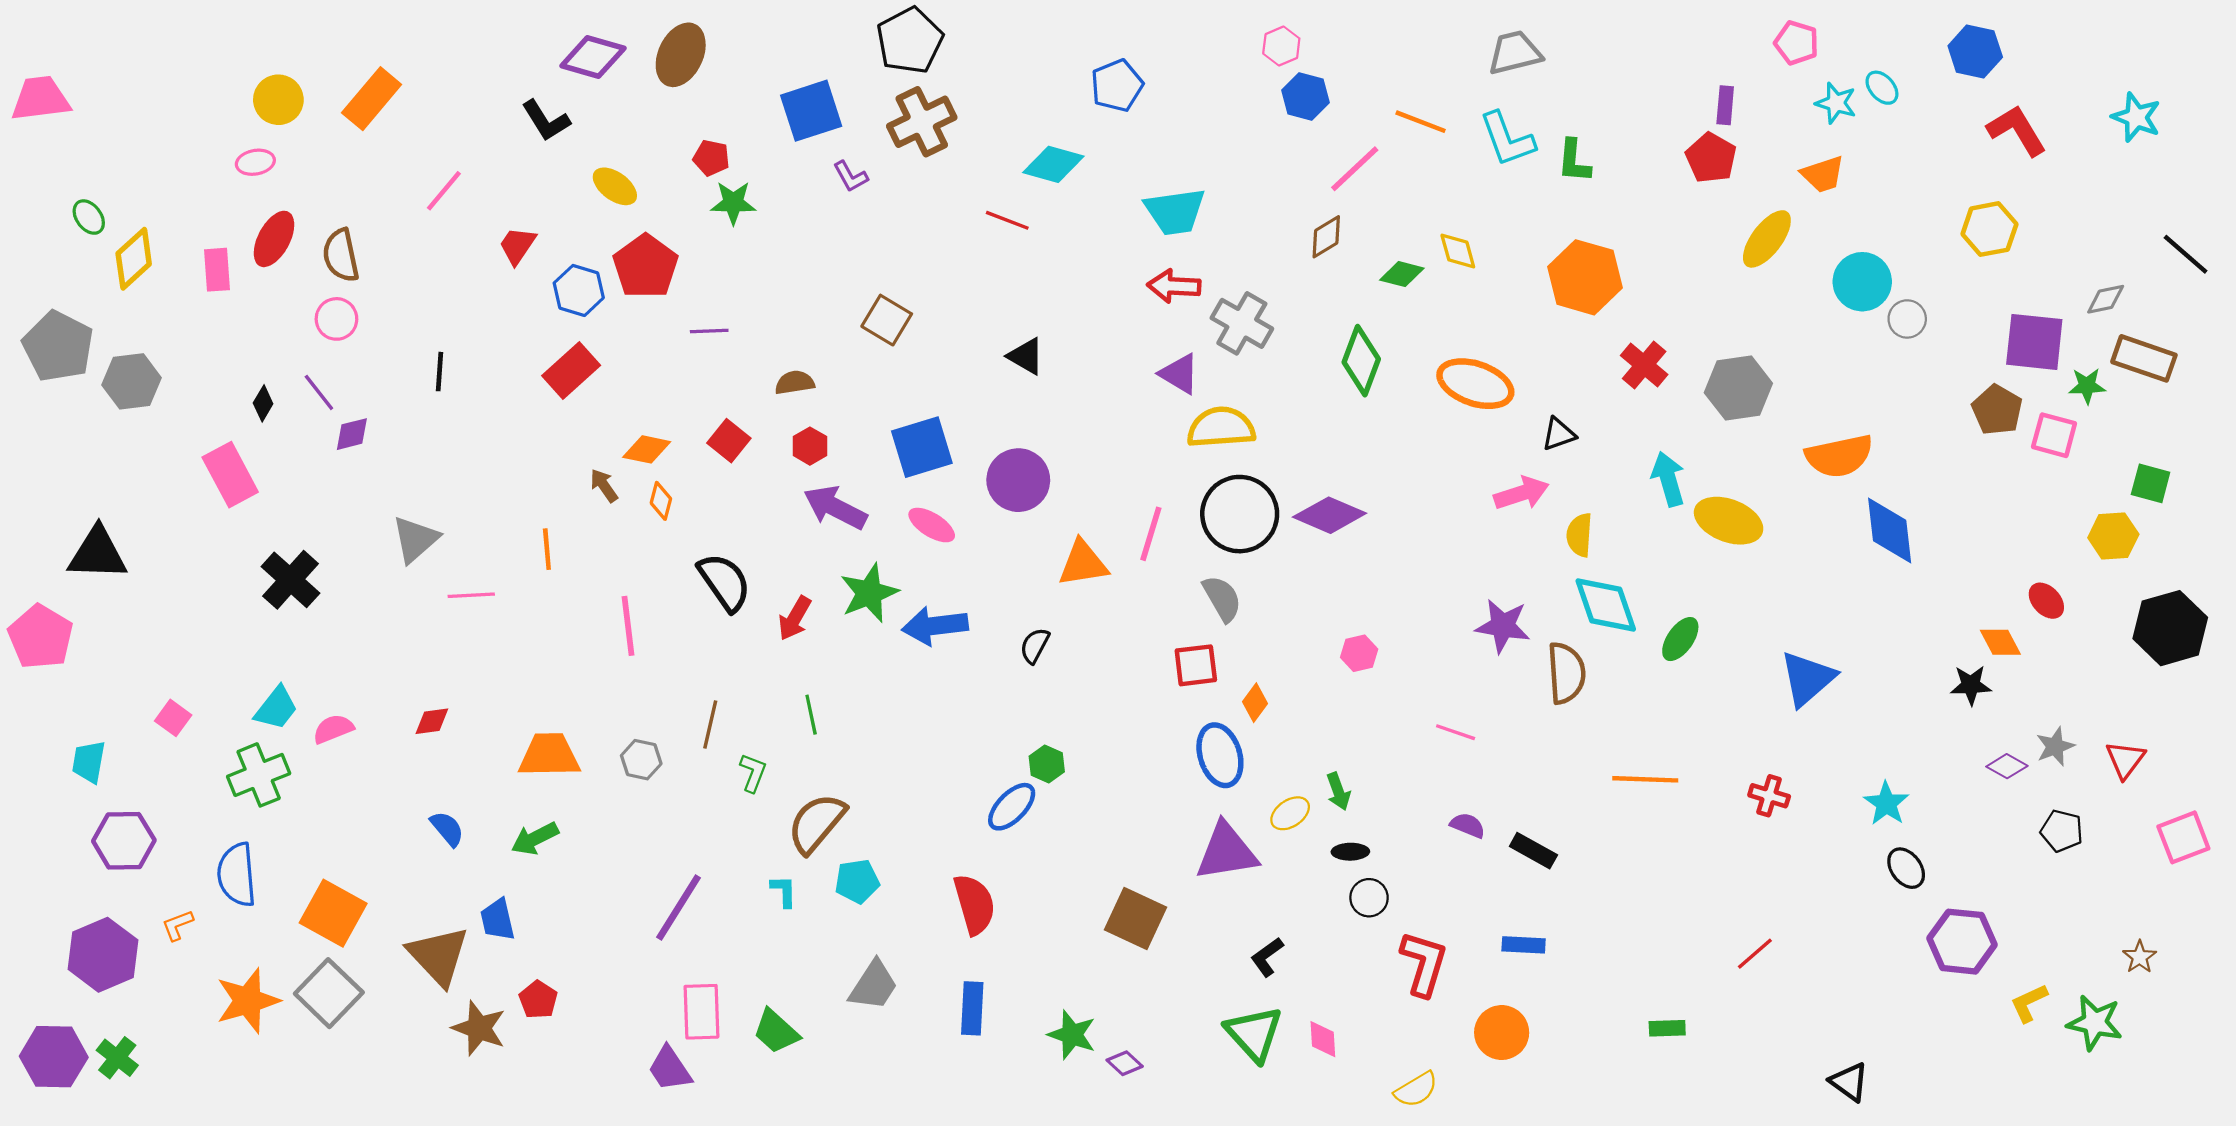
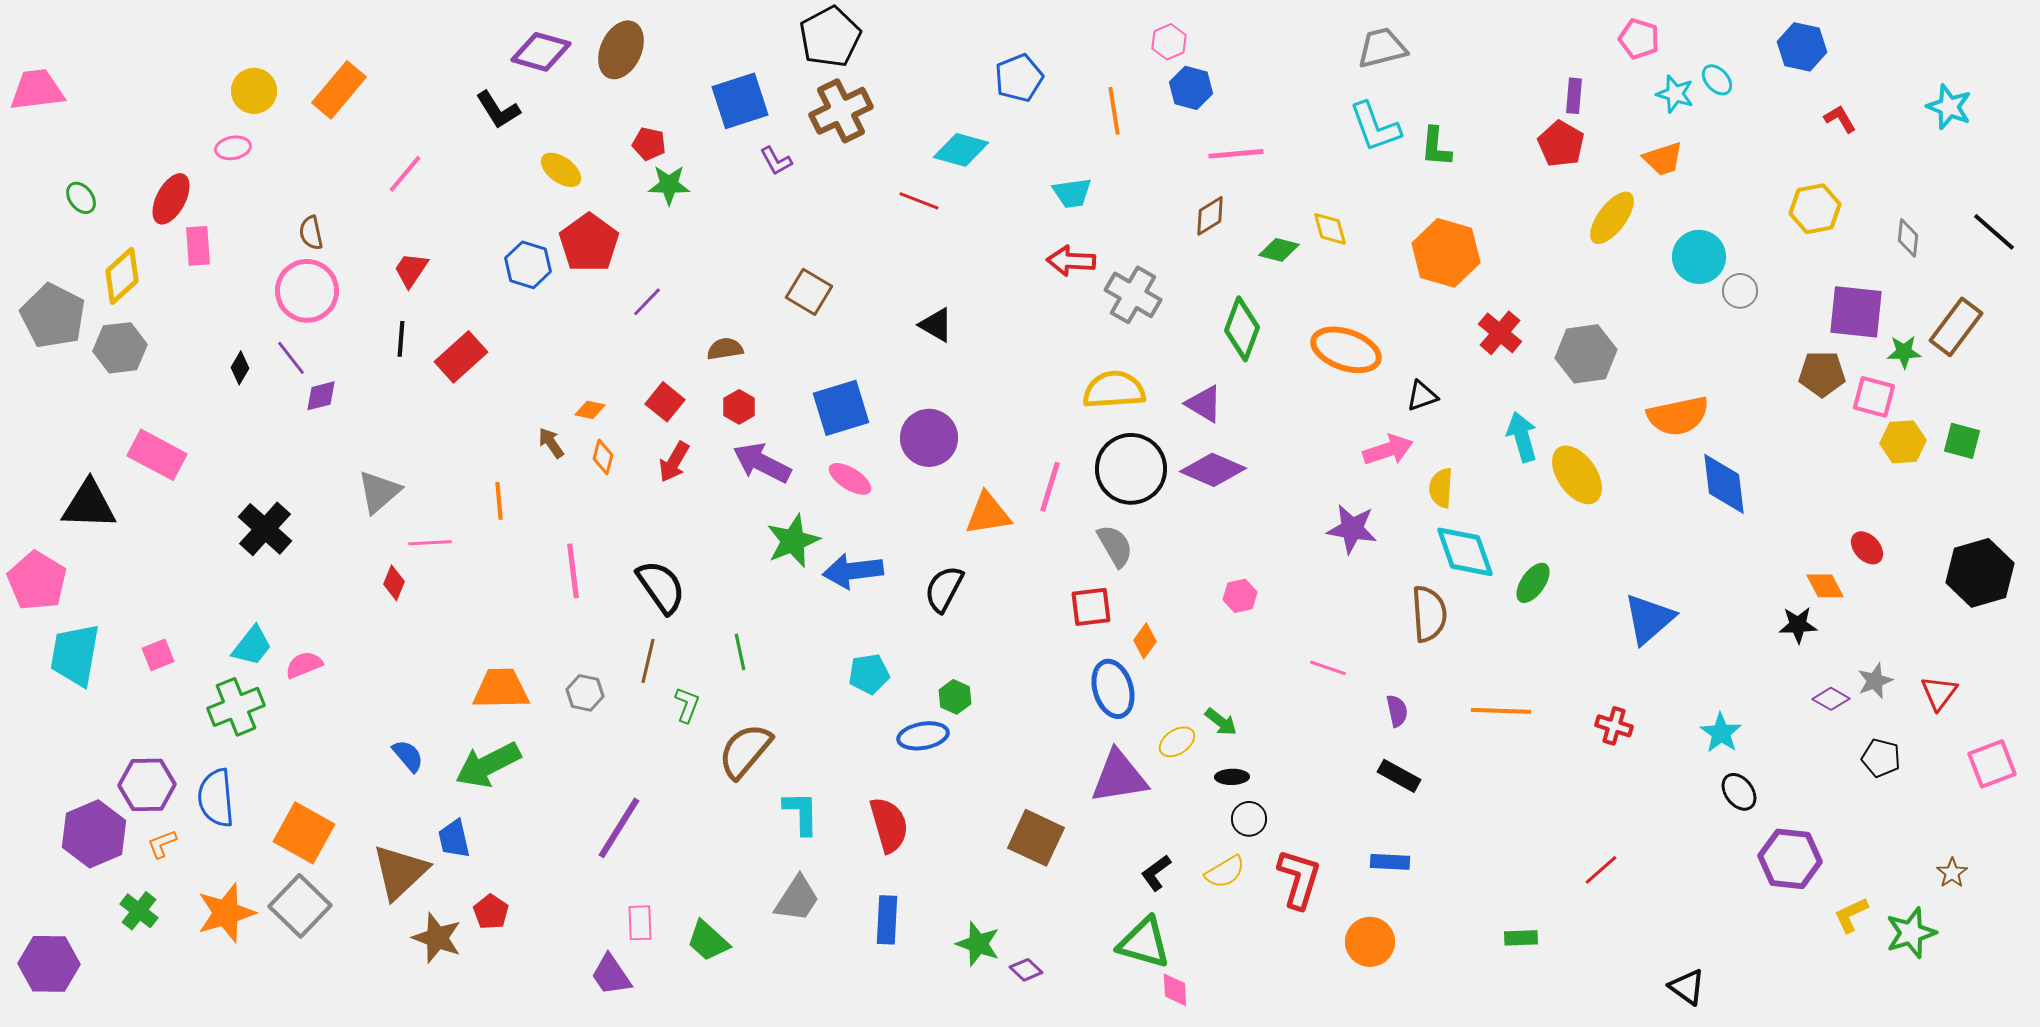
orange line: (1421, 122) -> (1114, 111), moved, turned 60
red L-shape: (2017, 130) -> (1840, 119), size x0.6
pink line: (1355, 169) -> (1236, 154), turned 38
cyan trapezoid: (1175, 212) -> (1072, 193), size x0.7
red ellipse: (274, 239) -> (171, 199), moved
red trapezoid: (517, 246) -> (411, 270), moved
brown semicircle: (341, 255) -> (311, 233), size x0.7
yellow diamond: (134, 259) -> (122, 276), moved
gray diamond: (2106, 299) -> (1908, 238), moved, turned -72
pink circle: (336, 319) -> (307, 291), size x1.6
purple line: (709, 331) -> (647, 302), turned -44
brown rectangle: (2144, 358) -> (1956, 327), turned -72
red rectangle: (571, 370) -> (461, 357), moved
purple triangle: (1179, 374) -> (1204, 404), moved
brown pentagon: (1997, 410) -> (1822, 374), turned -30
orange diamond: (647, 449) -> (590, 410), size x0.7
pink rectangle: (230, 475) -> (157, 455), moved, turned -34
yellow ellipse: (1729, 521) -> (1577, 475), turned 34
yellow hexagon: (2113, 536) -> (1903, 442), moved
black semicircle: (725, 582) -> (661, 587), moved
red arrow: (795, 618) -> (674, 462), moved
purple star: (1503, 626) -> (1352, 529), moved
black semicircle: (1035, 646) -> (944, 589), size x1.4
pink square: (173, 718) -> (158, 655), turned 32
red diamond: (432, 721) -> (394, 583), moved, turned -60
cyan trapezoid: (89, 762) -> (75, 655), moved, size x1.6
green arrow: (1338, 791) -> (1221, 722), turned -32
blue ellipse: (1012, 807) -> (923, 736), turned 36
purple semicircle: (1468, 825) -> (1397, 711), moved, turned 56
green arrow: (535, 839) -> (488, 765), size x1.5
purple hexagon: (124, 841) -> (147, 785), moved
cyan pentagon: (857, 881) -> (869, 674), moved
cyan L-shape: (784, 891) -> (801, 813), moved, size x1.5
purple hexagon: (103, 955) -> (94, 834), moved
brown triangle: (438, 956) -> (400, 872), turned 30
pink rectangle: (701, 1012) -> (640, 923), size x0.7
green star: (2095, 1023) -> (1911, 933), turned -30
green triangle: (1254, 1034) -> (1144, 943), turned -32
pink diamond: (1323, 1039) -> (1175, 990), moved
green cross: (117, 1058) -> (139, 911), moved
yellow semicircle: (1416, 1090) -> (1225, 872), moved

